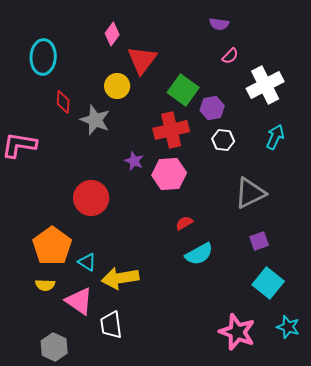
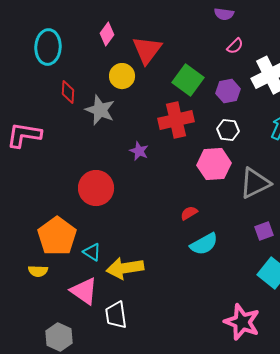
pink diamond: (112, 34) -> (107, 34), moved
purple hexagon: (212, 108) -> (228, 91), moved
pink hexagon: (169, 174) -> (214, 164), moved
yellow semicircle: (45, 285) -> (38, 271), moved

